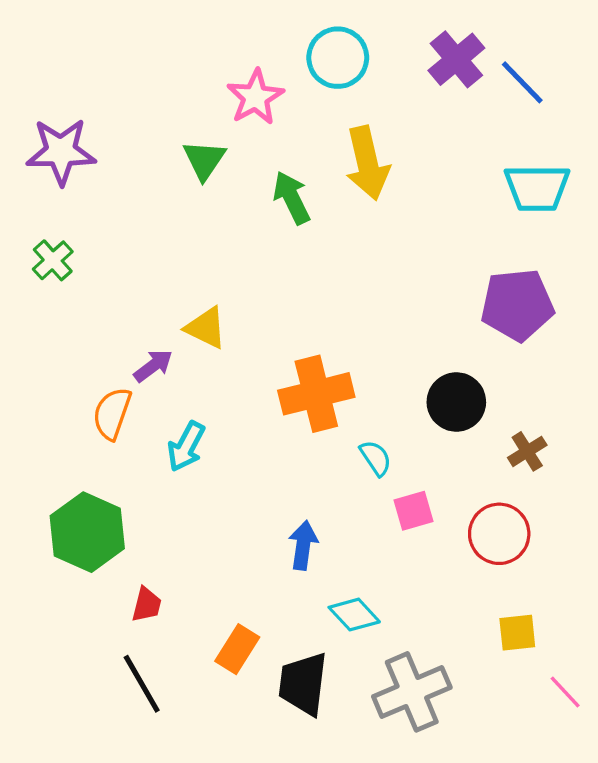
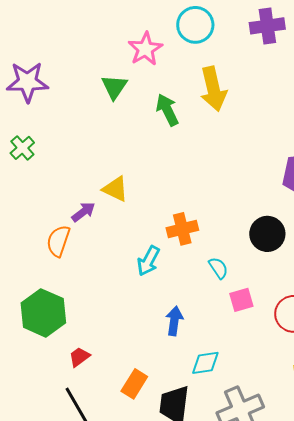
purple cross: (456, 59) -> (267, 26), turned 32
orange cross: (316, 394) -> (182, 229), size x0.7
cyan arrow: (186, 446) -> (148, 261), moved
red trapezoid: (147, 605) -> (79, 357), turned -140
cyan diamond: (354, 615) -> (205, 363), turned -56

